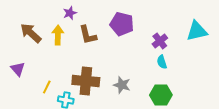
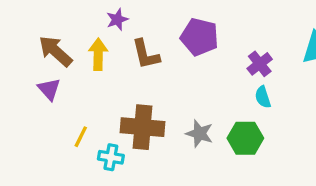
purple triangle: (18, 69) -> (49, 89), moved
green hexagon: (161, 95) -> (245, 138), moved

